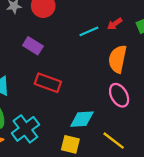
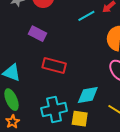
cyan cross: (25, 129) -> (54, 110), moved, turned 30

